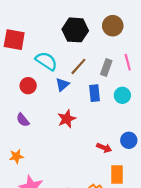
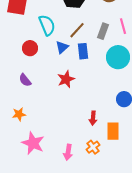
cyan semicircle: (46, 61) -> (47, 25), turned 35
blue rectangle: (95, 93) -> (83, 51), moved
cyan circle: (122, 95) -> (118, 57), size x1.5
red arrow: (104, 148) -> (93, 118), moved, turned 72

